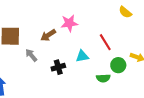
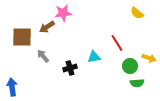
pink star: (69, 23) -> (63, 13), moved
brown arrow: (48, 35) -> (47, 27), moved
green semicircle: (103, 78) -> (137, 83), moved

